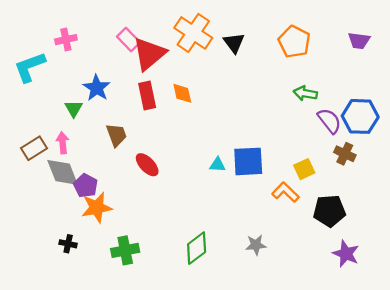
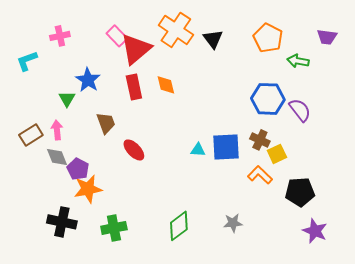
cyan L-shape: (30, 67) -> (27, 61), size x0.7
green arrow: (305, 93) -> (298, 61), moved
blue hexagon: (360, 116) -> (268, 99), moved
brown cross: (345, 154) -> (260, 140), moved
gray diamond: (63, 172) -> (57, 157), size x0.7
black cross: (68, 244) -> (62, 222), size x1.8

